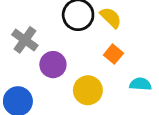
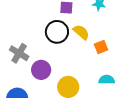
orange square: (113, 54) -> (101, 47), moved, turned 32

